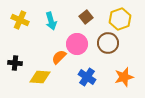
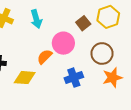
brown square: (86, 17) -> (83, 23), moved
brown circle: (108, 43) -> (102, 53), moved
blue cross: (87, 77) -> (74, 78), turned 36

